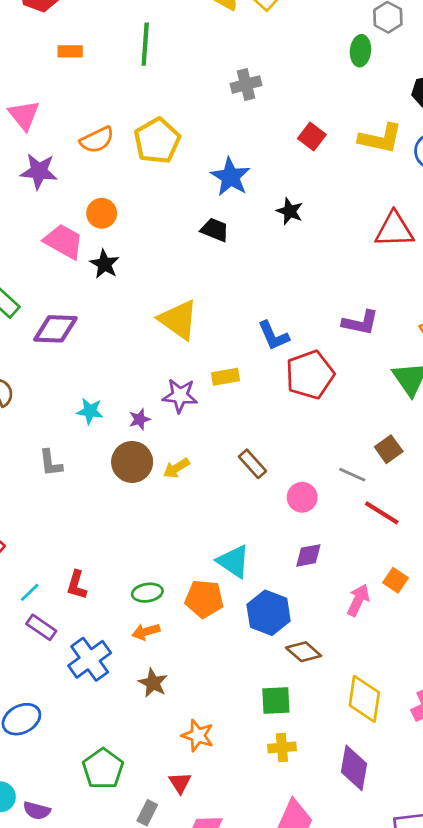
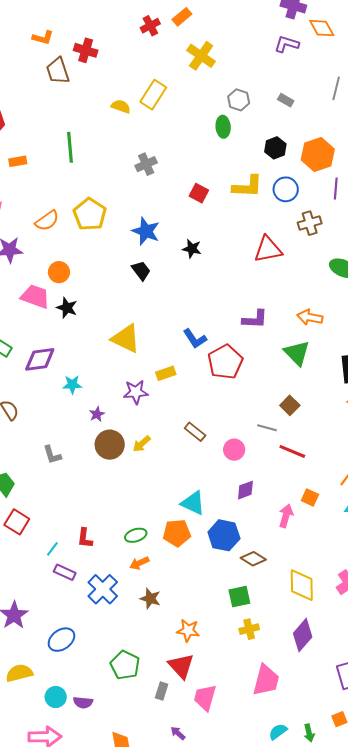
black trapezoid: (215, 230) -> (141, 271), turned 40
cyan star: (90, 411) -> (72, 385), moved
purple star: (140, 419) -> (97, 414), moved
purple diamond: (354, 768) -> (303, 635), turned 40
red triangle: (180, 783) -> (181, 666), size x1.6

